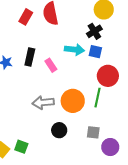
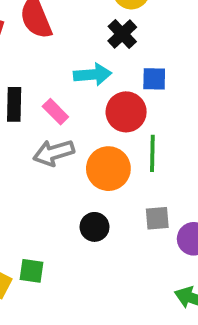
blue square: (95, 52) -> (154, 79), moved
red circle: (108, 76) -> (126, 112), moved
gray arrow: (43, 102) -> (54, 153), moved

